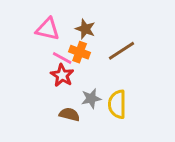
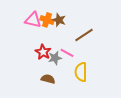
orange cross: (80, 52) -> (47, 20), moved
pink line: (62, 58) -> (67, 53), moved
gray star: (91, 98) -> (55, 58), moved

